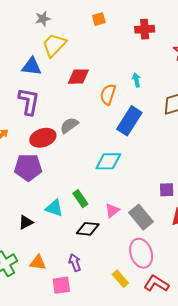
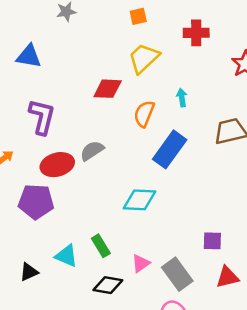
yellow trapezoid: (54, 45) -> (144, 58), moved
blue triangle: (32, 66) -> (29, 56), moved

